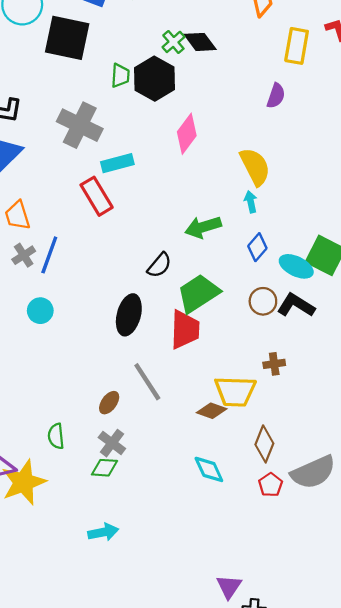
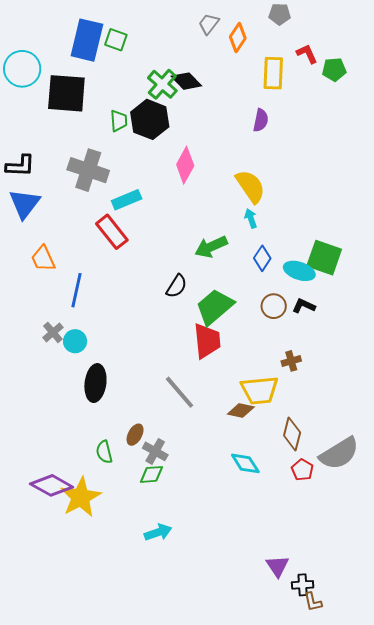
green cross: (173, 42) -> (162, 84), size x1.4
gray cross: (24, 255) -> (53, 332), moved
black L-shape: (296, 305) -> (304, 306), size x0.7
black ellipse: (129, 315) -> (95, 383), moved
brown ellipse: (109, 403) -> (135, 435), moved

